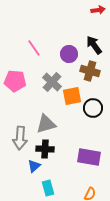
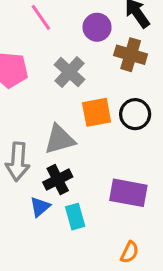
orange square: (72, 96) -> (97, 112), moved
black cross: (45, 149) -> (58, 180), turned -30
cyan rectangle: (48, 188) -> (75, 217), moved

